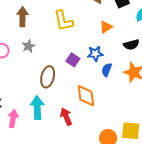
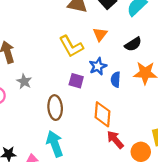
yellow L-shape: (63, 21) -> (71, 46), moved
orange diamond: (86, 96) -> (103, 114), turned 30
red arrow: (66, 117) -> (115, 140), moved

